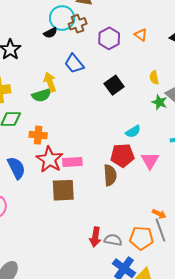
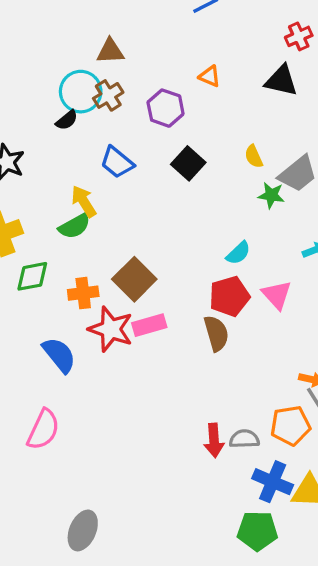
orange triangle: (141, 35) -> (210, 76), moved
black square: (114, 85) -> (188, 163), moved
brown square: (63, 190) -> (134, 279), moved, turned -30

